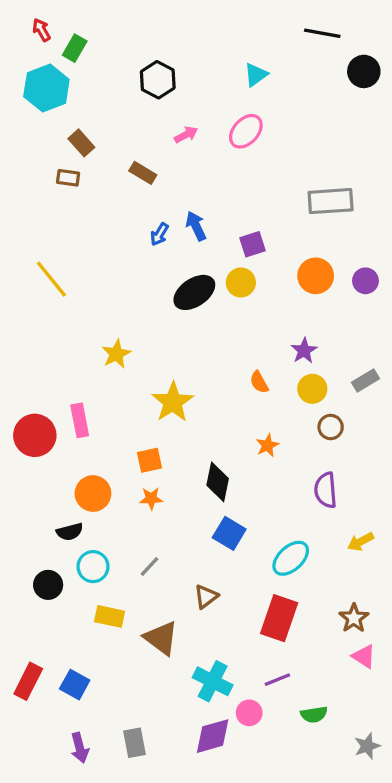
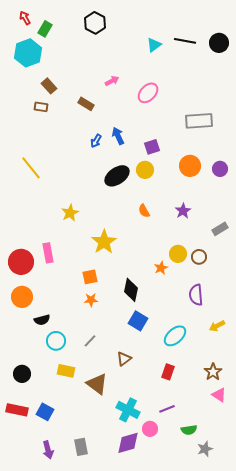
black line: (322, 33) -> (185, 41), moved
black hexagon: (158, 80) -> (95, 23), moved
pink ellipse: (246, 131) -> (148, 93), moved
orange semicircle: (259, 382) -> (144, 211), moved
yellow circle: (312, 389) -> (178, 254), moved
orange circle: (93, 493) -> (22, 297), moved
black circle: (48, 585) -> (22, 374), moved
red rectangle: (279, 618) -> (168, 372), size x0.6
red rectangle: (28, 681) -> (17, 410), turned 75
gray star: (367, 746) -> (205, 449), moved

